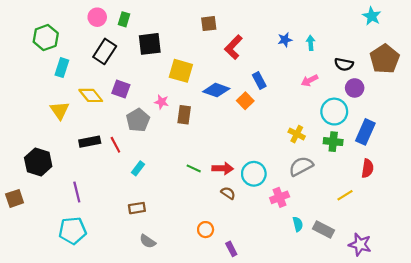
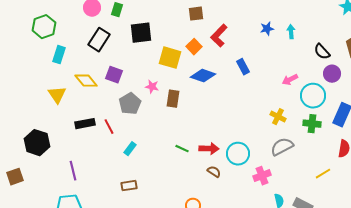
black semicircle: (344, 64) -> (322, 52), turned 36
pink arrow: (310, 80) -> (290, 80), moved
orange square: (245, 101) -> (194, 47), moved

